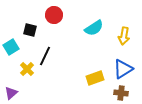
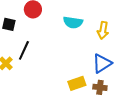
cyan semicircle: (94, 28) -> (73, 22), turned 42
yellow rectangle: (95, 78) -> (77, 83), moved

